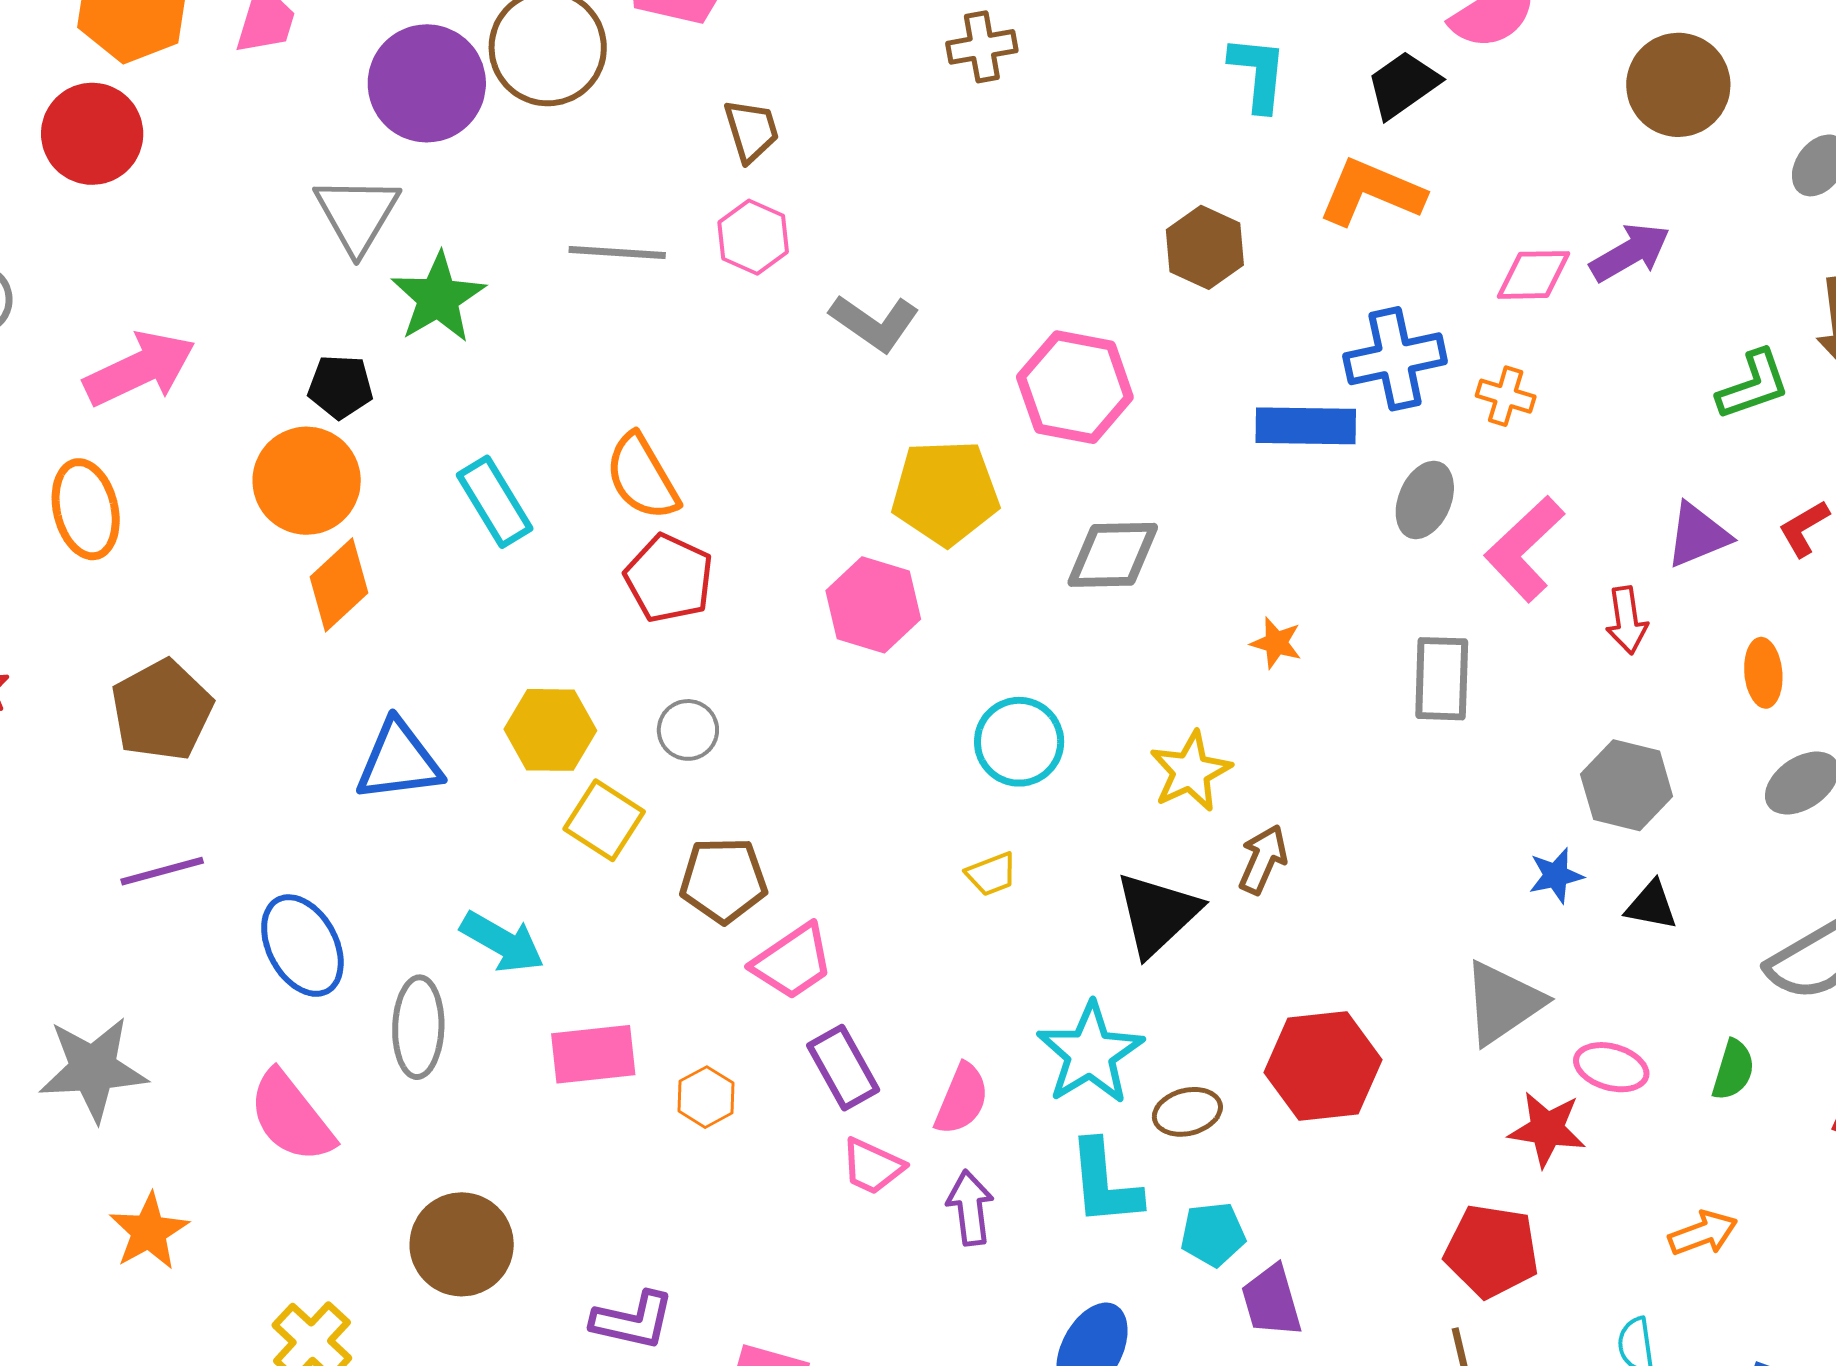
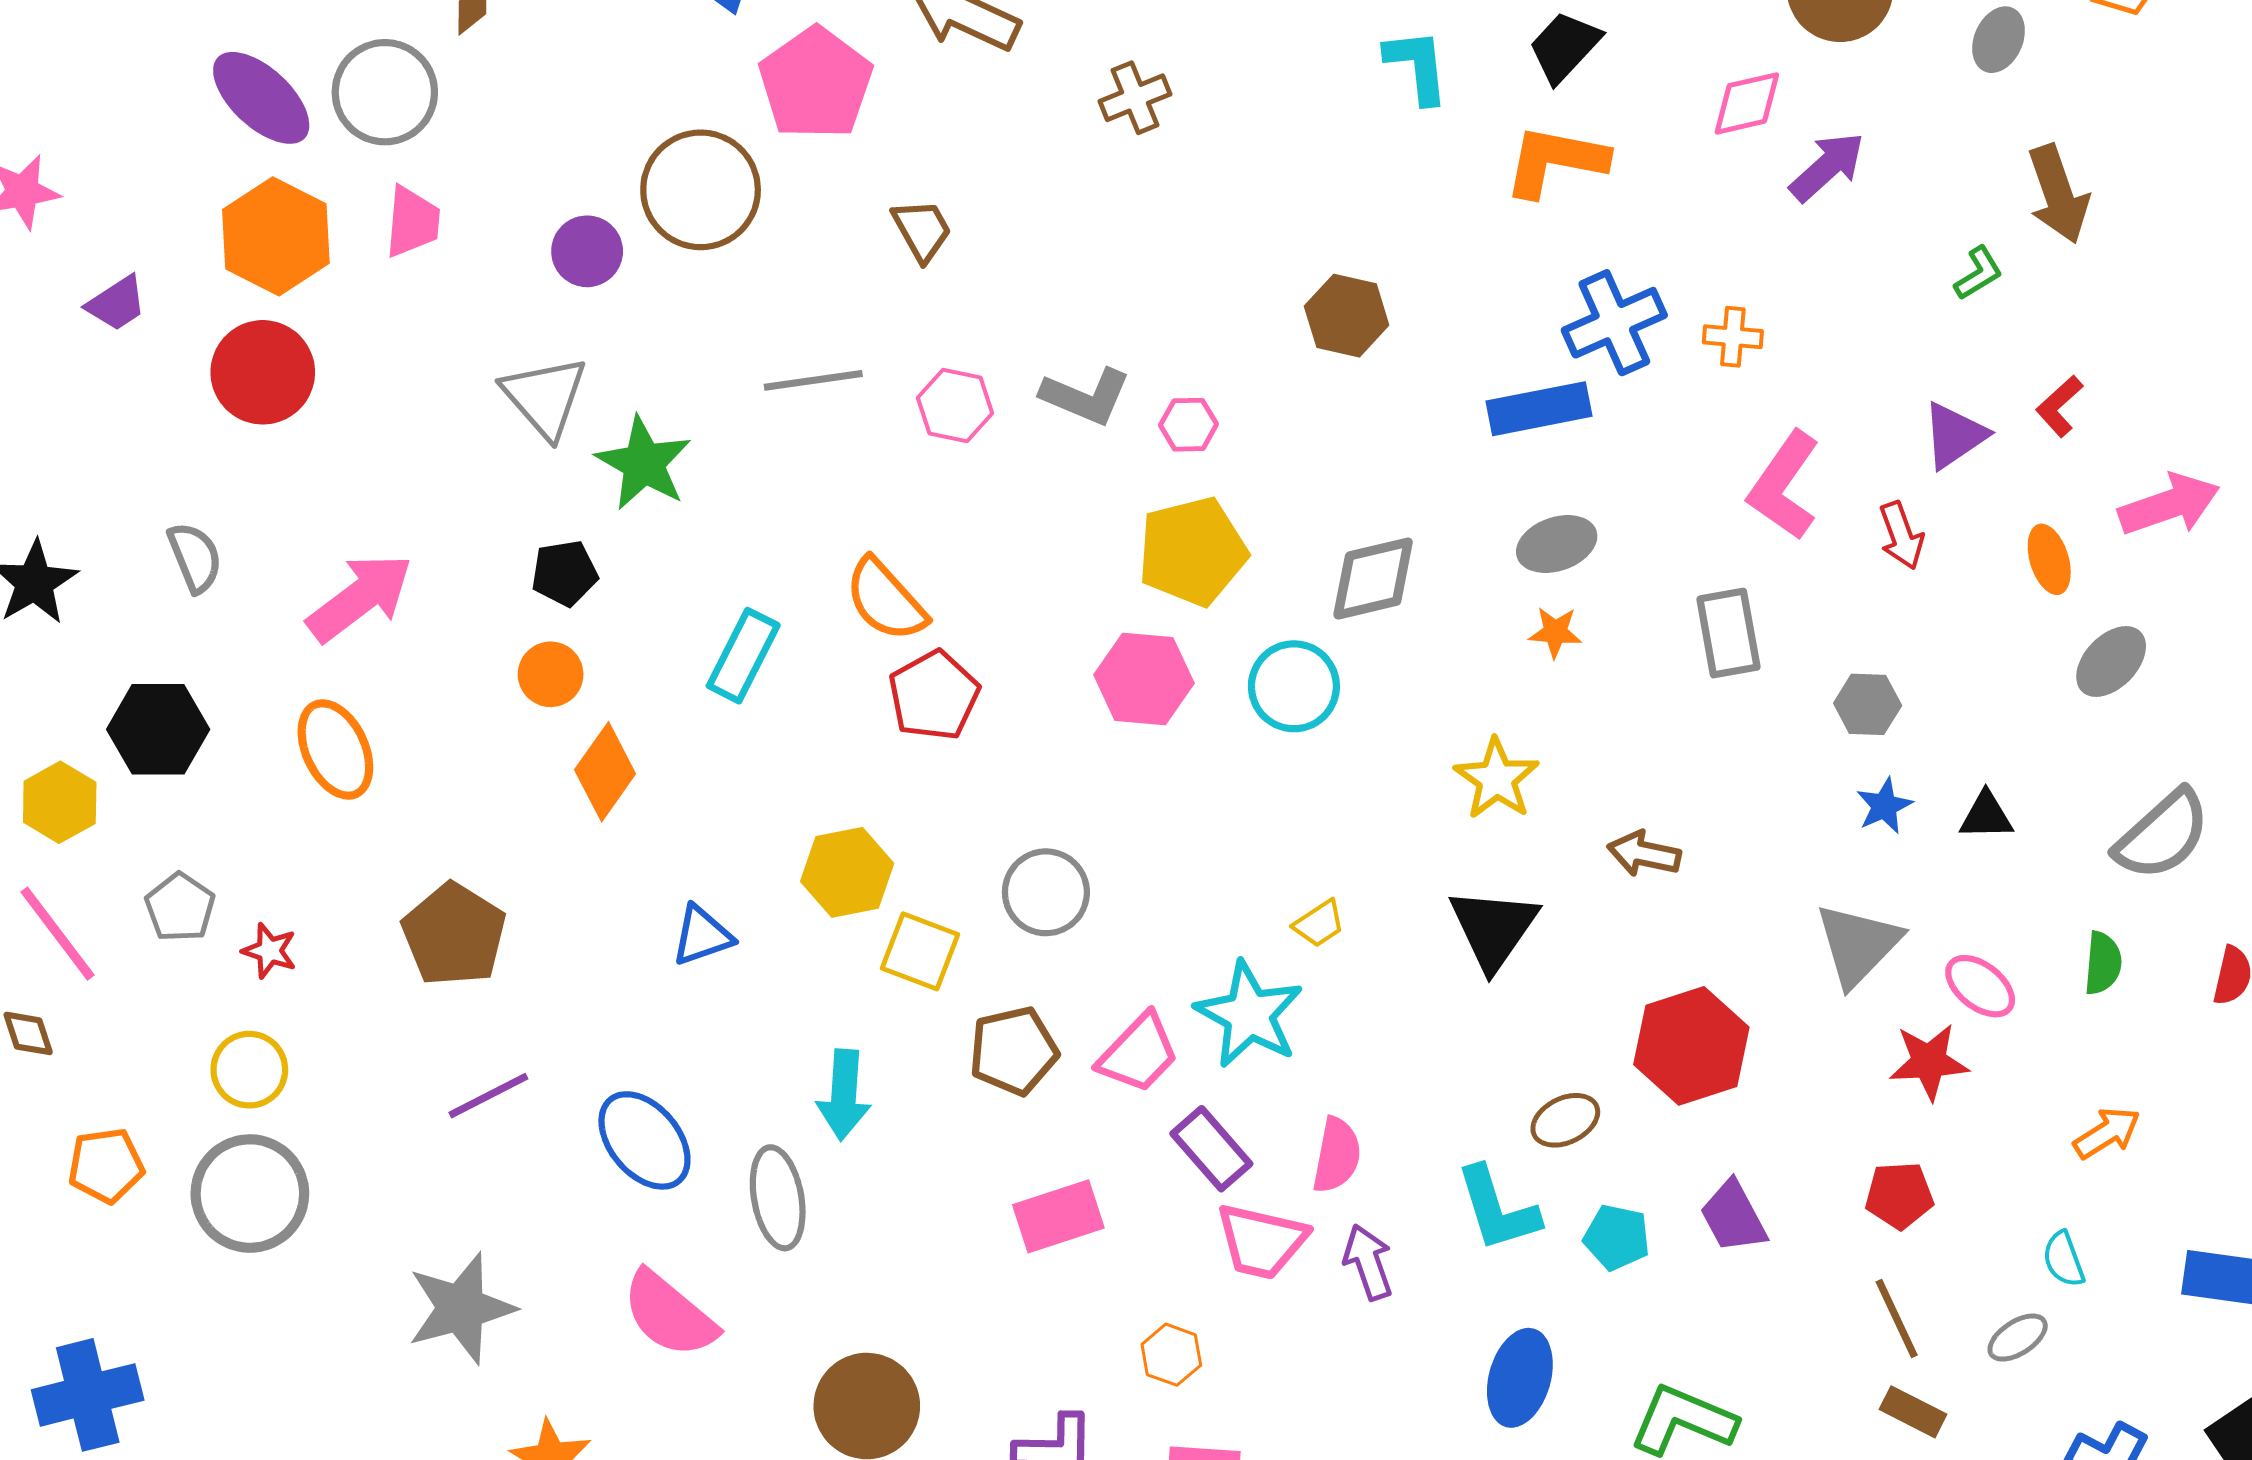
purple circle: (427, 83) -> (587, 251), size x0.6
pink hexagon: (753, 237) -> (955, 406), moved
brown hexagon: (1205, 247) -> (1347, 316), moved
pink diamond: (1534, 275) -> (1747, 103), moved
green L-shape: (1753, 385) -> (1978, 273), size x0.7
pink hexagon: (1075, 387) -> (1189, 425), moved, size x0.5
orange circle: (307, 481) -> (551, 674), size x0.6
gray ellipse: (1425, 500) -> (1557, 544), moved, turned 60
cyan rectangle: (495, 502) -> (743, 656), turned 70
red pentagon: (669, 578) -> (934, 696), turned 30
gray circle: (688, 730) -> (1046, 892), moved, size x1.4
cyan circle: (1019, 742) -> (1294, 686), moved
blue triangle: (399, 761) -> (702, 936), size x0.7
gray hexagon: (1627, 785) -> (1868, 704), moved, size x0.7
brown arrow: (1263, 859) -> (1644, 854), moved, turned -90
brown pentagon: (723, 880) -> (1014, 1051), moved
cyan arrow: (502, 942) -> (844, 1095), turned 76
cyan star: (1090, 1053) -> (1249, 1014), moved
pink rectangle: (593, 1054) -> (1058, 1216), moved
pink ellipse: (1611, 1067) -> (1980, 986), turned 34
orange hexagon: (706, 1097) -> (1171, 1355), moved
pink trapezoid: (872, 1166) -> (1261, 1241), size x1.4
cyan pentagon: (1213, 1234) -> (1617, 1237), turned 30
red pentagon: (1492, 1251) -> (1899, 1195), size x0.7
purple trapezoid: (1271, 1301) -> (1733, 1217), moved

